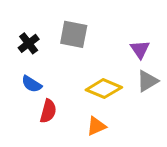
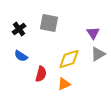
yellow diamond: (104, 89) -> (69, 59), turned -40
red semicircle: (48, 111) -> (41, 74), moved

